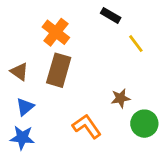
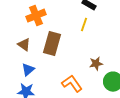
orange cross: (56, 32) -> (36, 16), moved, turned 30
yellow line: (136, 44) -> (84, 25), moved, turned 56

